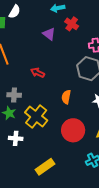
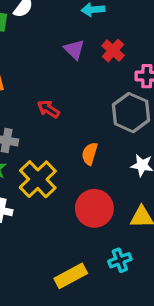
red cross: (72, 24) -> (113, 51), moved
yellow rectangle: (45, 167) -> (71, 276), moved

